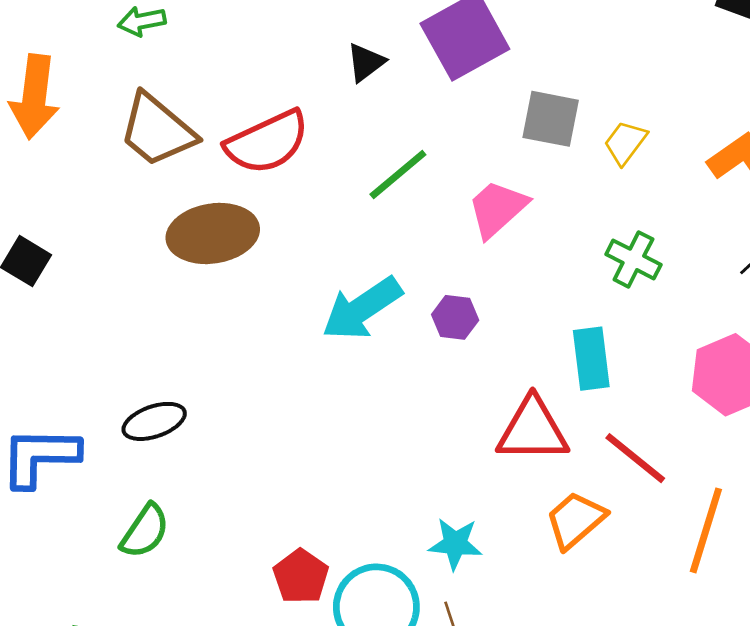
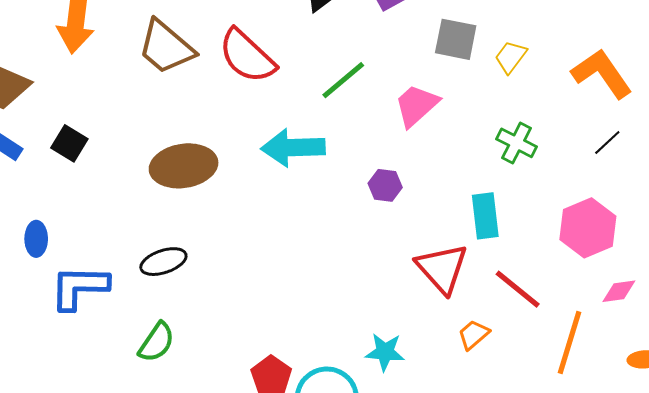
red semicircle: (267, 142) -> (247, 56), turned 68
brown ellipse: (213, 233) -> (184, 166), moved
cyan arrow: (362, 309) -> (293, 148), moved, turned 32
red triangle: (533, 430) -> (442, 268), turned 48
orange trapezoid: (575, 520) -> (473, 335), size x0.7

